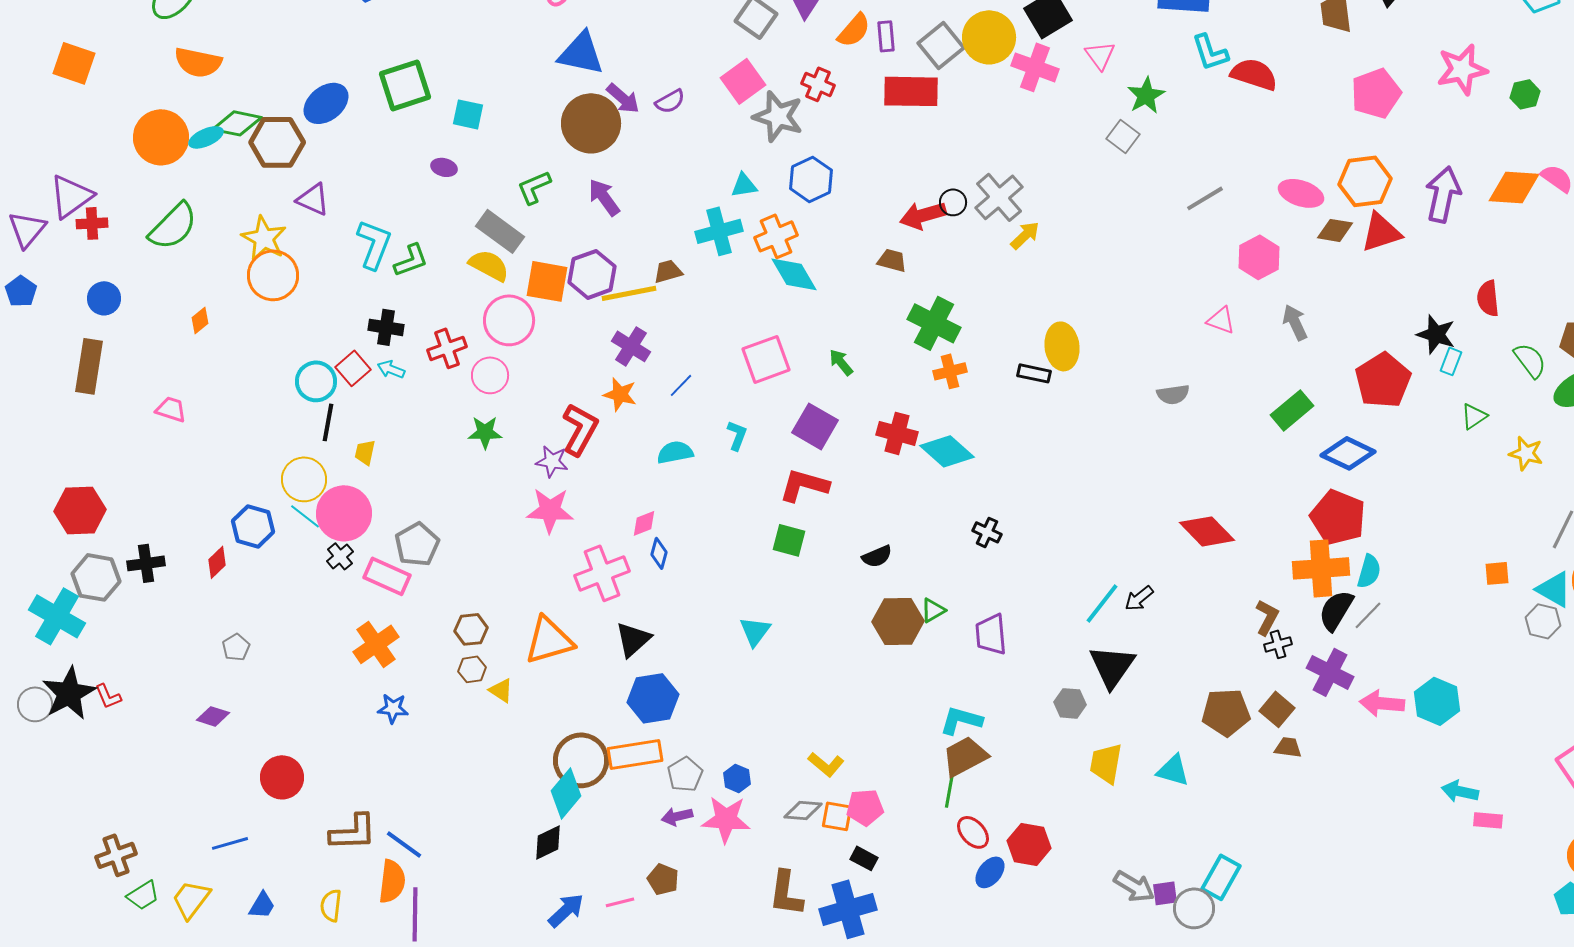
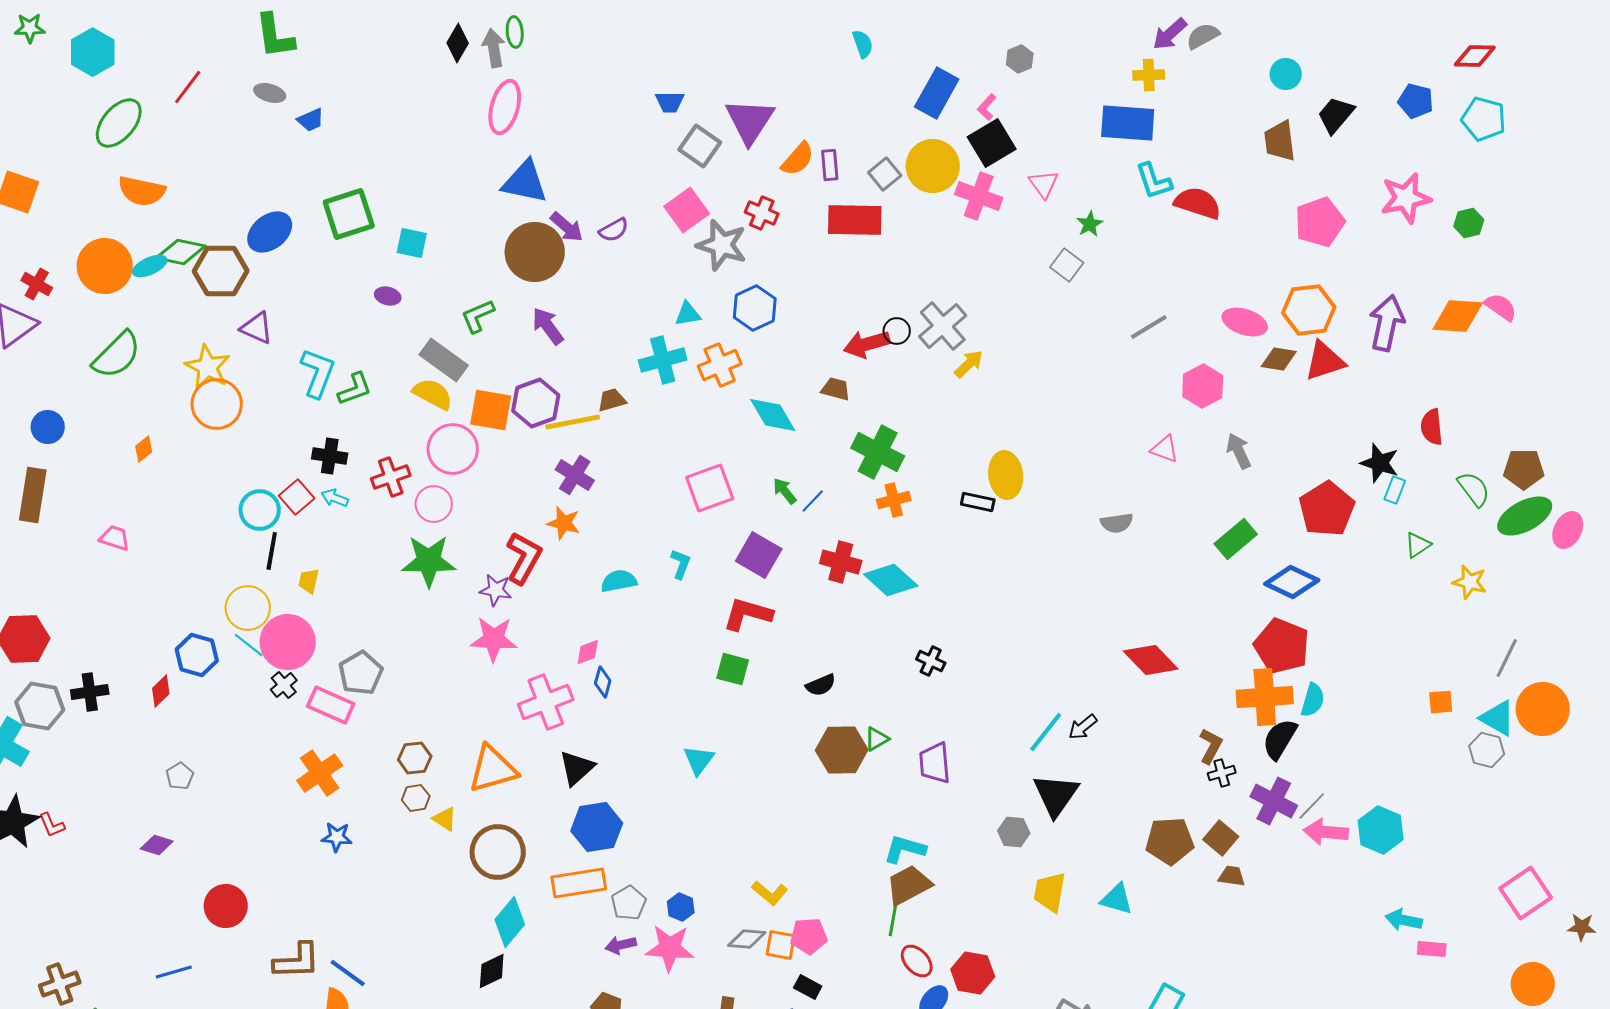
gray square: (941, 45) -> (885, 174), size x0.7
green star: (1146, 95) -> (1090, 224), size x0.7
red cross: (92, 223) -> (37, 284), moved, turned 32
cyan diamond: (794, 274) -> (773, 415), moved
blue line: (681, 385) -> (813, 501), moved
green star: (485, 432) -> (429, 561), size x1.6
gray line: (1368, 615) -> (1312, 806), moved
brown circle: (581, 760) -> (498, 852), moved

